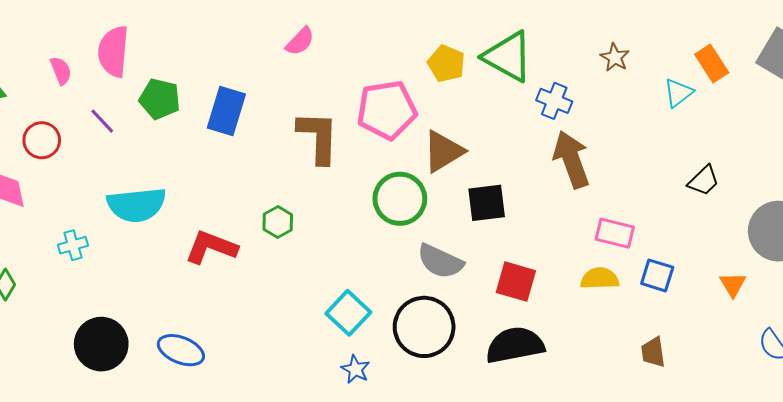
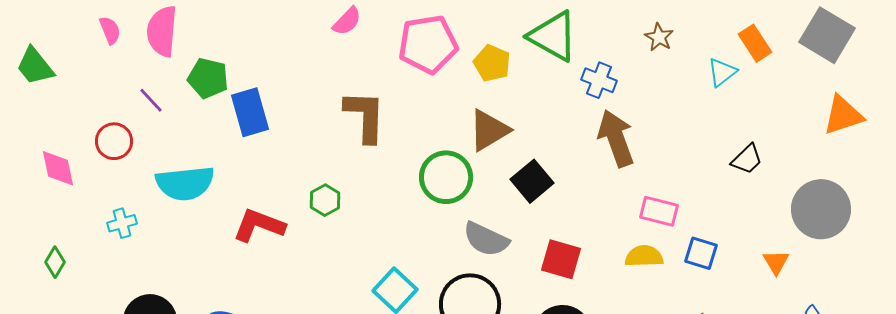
yellow pentagon: (446, 64) -> (492, 63), moved
pink semicircle: (61, 71) -> (110, 30), moved
pink pentagon: (387, 110) -> (428, 44), moved
blue rectangle: (226, 111) -> (250, 112), moved, turned -33
red circle: (42, 140) -> (114, 141), moved
black square: (487, 203) -> (532, 181), turned -33

